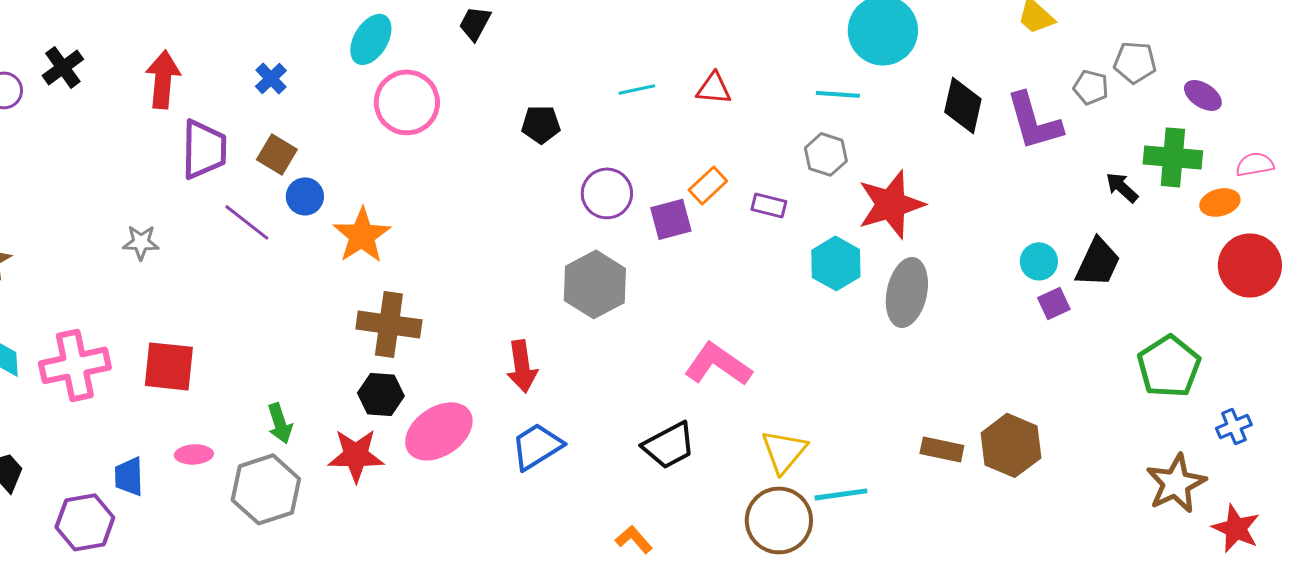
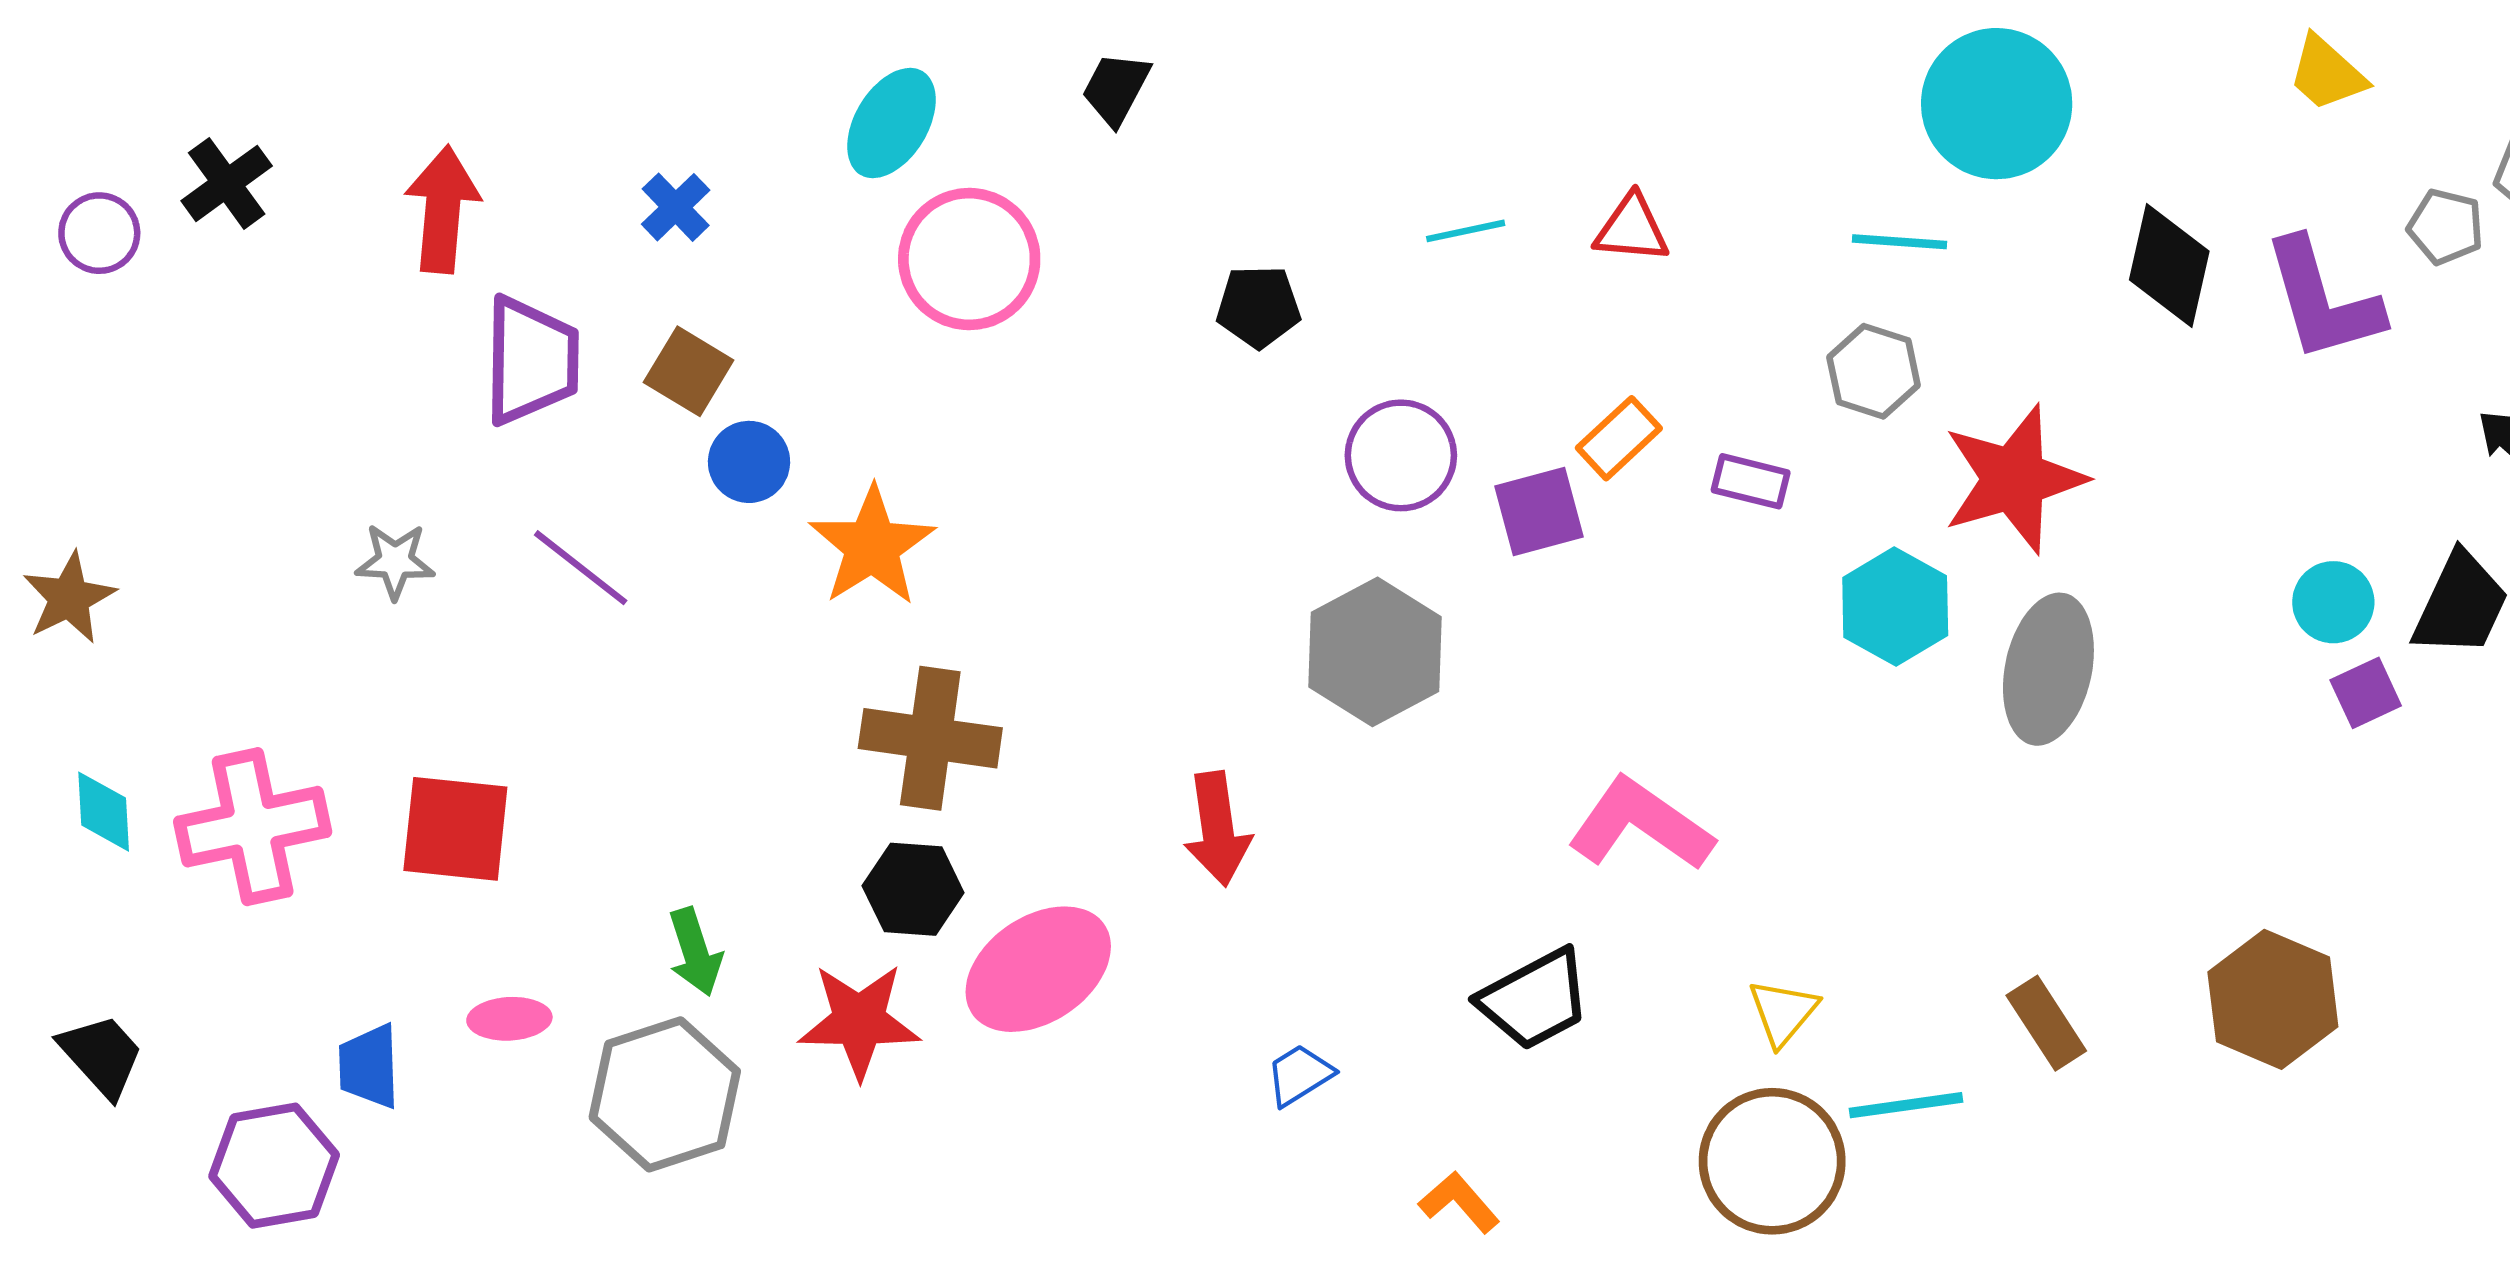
purple line: (247, 222) -> (581, 568), moved
blue trapezoid: (537, 446) -> (1299, 1075), moved, size x0.6
brown rectangle: (942, 449) -> (2046, 1023), moved, turned 45
yellow triangle: (784, 451) -> (1783, 1012), size x0.7

